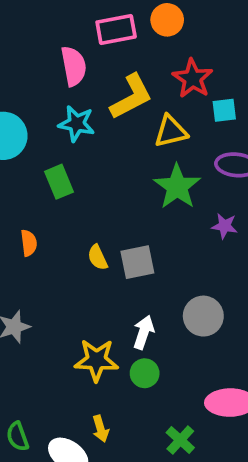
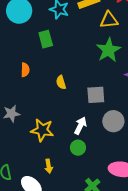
gray square: (137, 262) -> (96, 95), moved
yellow star: (96, 360) -> (42, 130), moved
yellow arrow: (101, 429) -> (49, 166), moved

